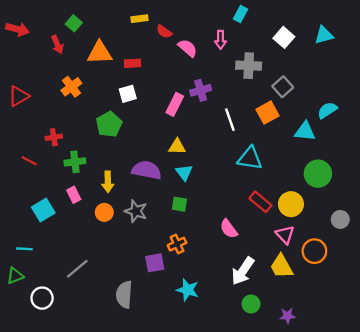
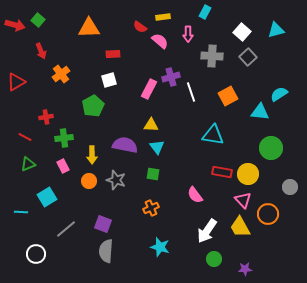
yellow rectangle: (139, 19) -> (163, 17), moved
green square: (74, 23) -> (38, 20), moved
red arrow: (57, 44) -> (41, 51), moved
orange triangle: (100, 53) -> (89, 28), moved
gray square: (283, 87) -> (248, 57), moved
white line: (230, 120) -> (191, 92), moved
red rectangle: (260, 202) -> (222, 172), turned -30
cyan square: (43, 210) -> (47, 197), moved
purple square: (155, 263) -> (103, 224), moved, turned 30
green triangle: (15, 276) -> (28, 164), moved

